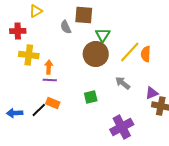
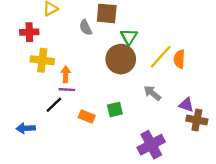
purple triangle: (152, 93) -> (186, 105), turned 40
orange rectangle: (53, 103) -> (87, 117), moved
black line: (39, 110) -> (54, 105), moved

